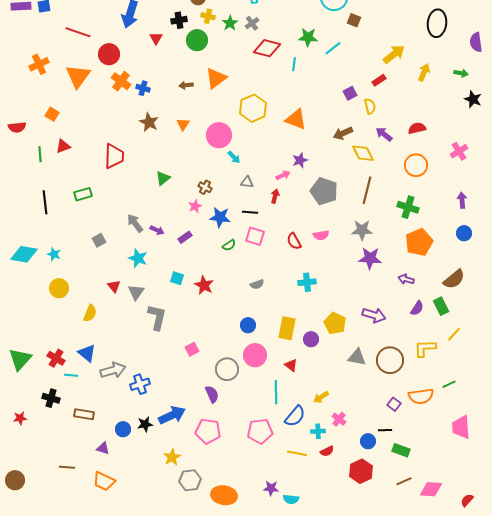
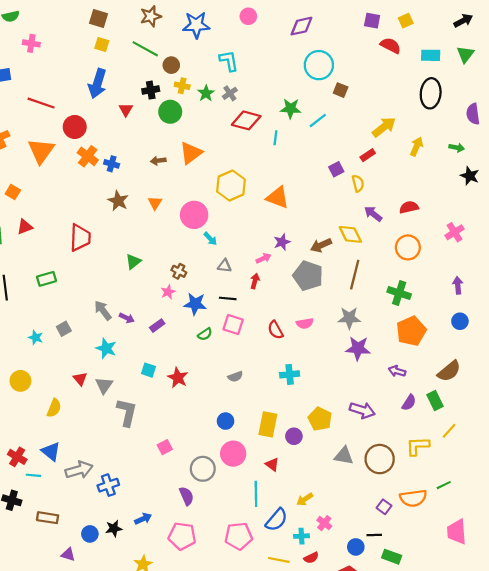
brown arrow: (343, 133) -> (321, 245), moved
cyan star: (54, 254) -> (36, 337), moved
blue arrow: (172, 415) -> (143, 519), size x0.6

